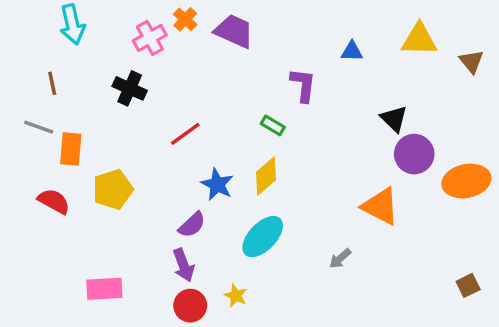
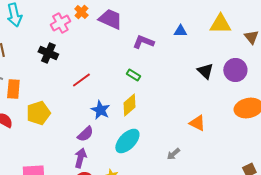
purple L-shape: (303, 85) -> (143, 42), moved, turned -75
purple circle: (414, 154) -> (235, 70), moved
orange triangle: (381, 206) -> (197, 123), size x0.7
purple arrow: (184, 265) -> (80, 158), turned -144

